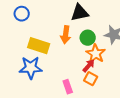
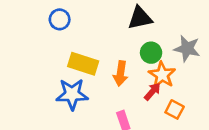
orange arrow: (66, 35) -> (121, 73), moved
orange square: (91, 79) -> (175, 109), moved

